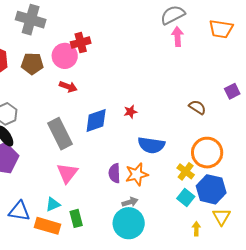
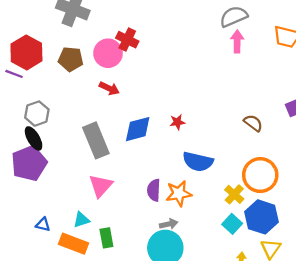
red cross: (81, 43) -> (127, 40), turned 36
blue triangle: (19, 211) -> (43, 224), size x0.6

